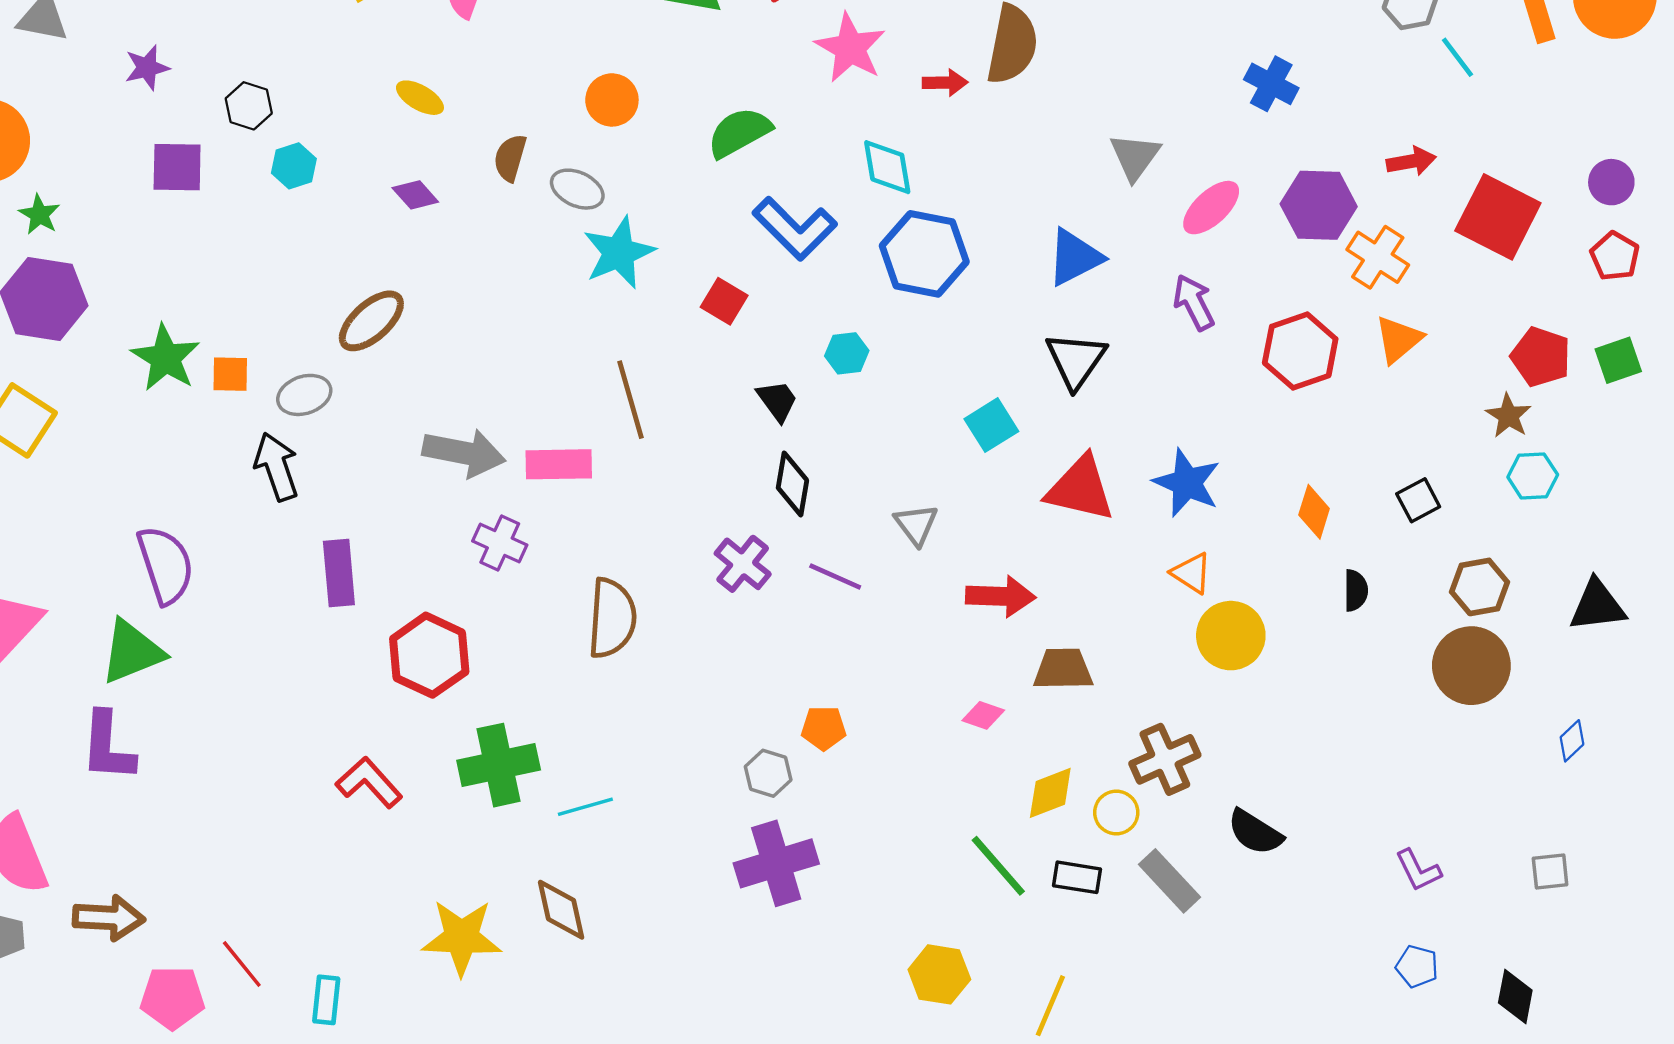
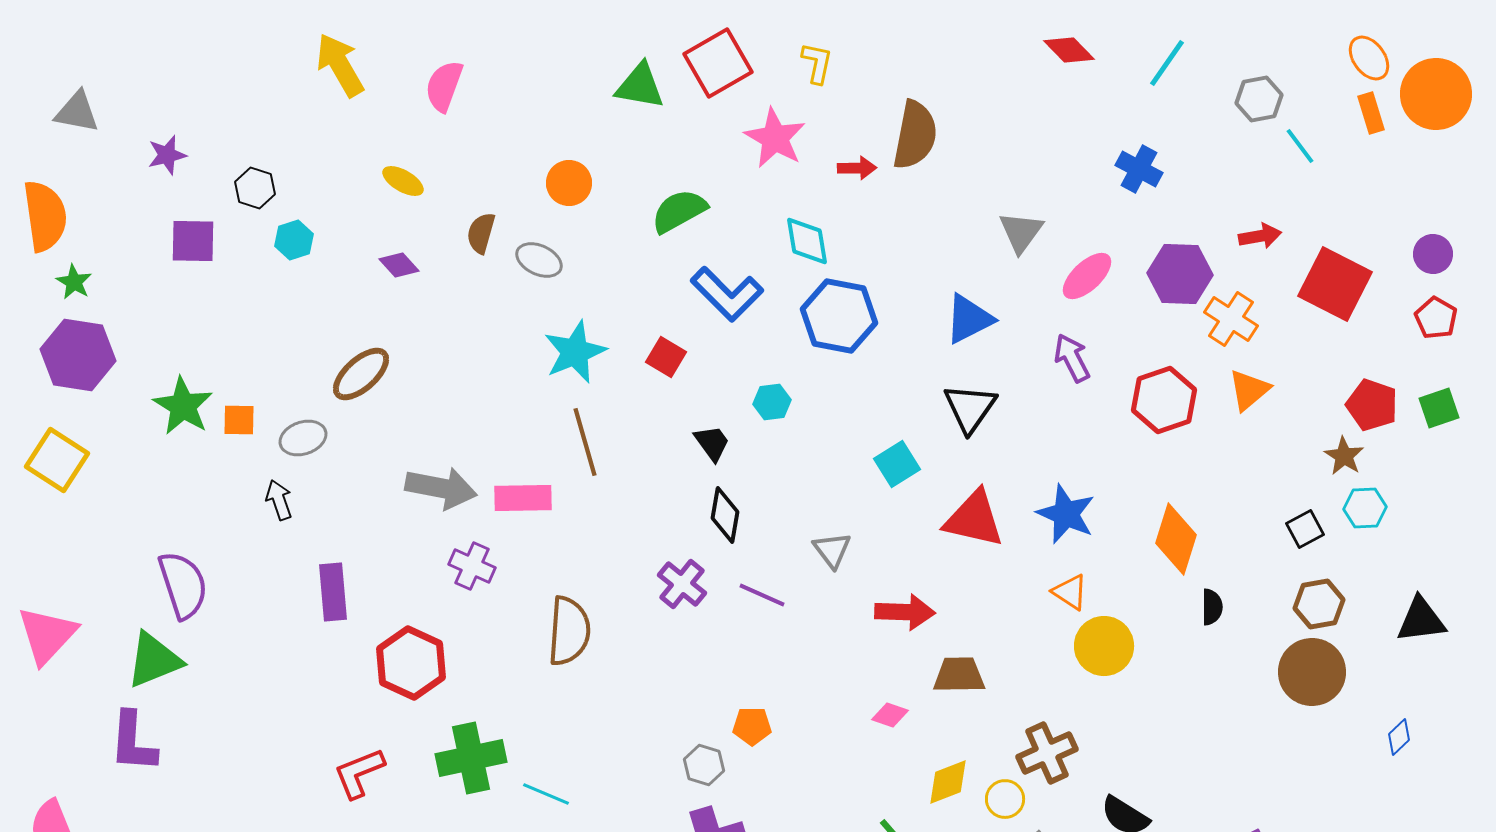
cyan star: (619, 253) -> (575, 352), moved
black arrow: (277, 467) -> (279, 500), size x0.7
black square: (1418, 500) -> (1305, 529), moved
orange diamond: (1314, 512) -> (1176, 539), size x1.5
red L-shape: (369, 782) -> (359, 773), turned -70
cyan line: (585, 807) -> (546, 794), turned 39

